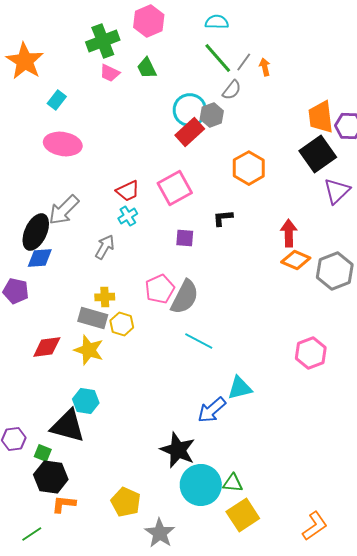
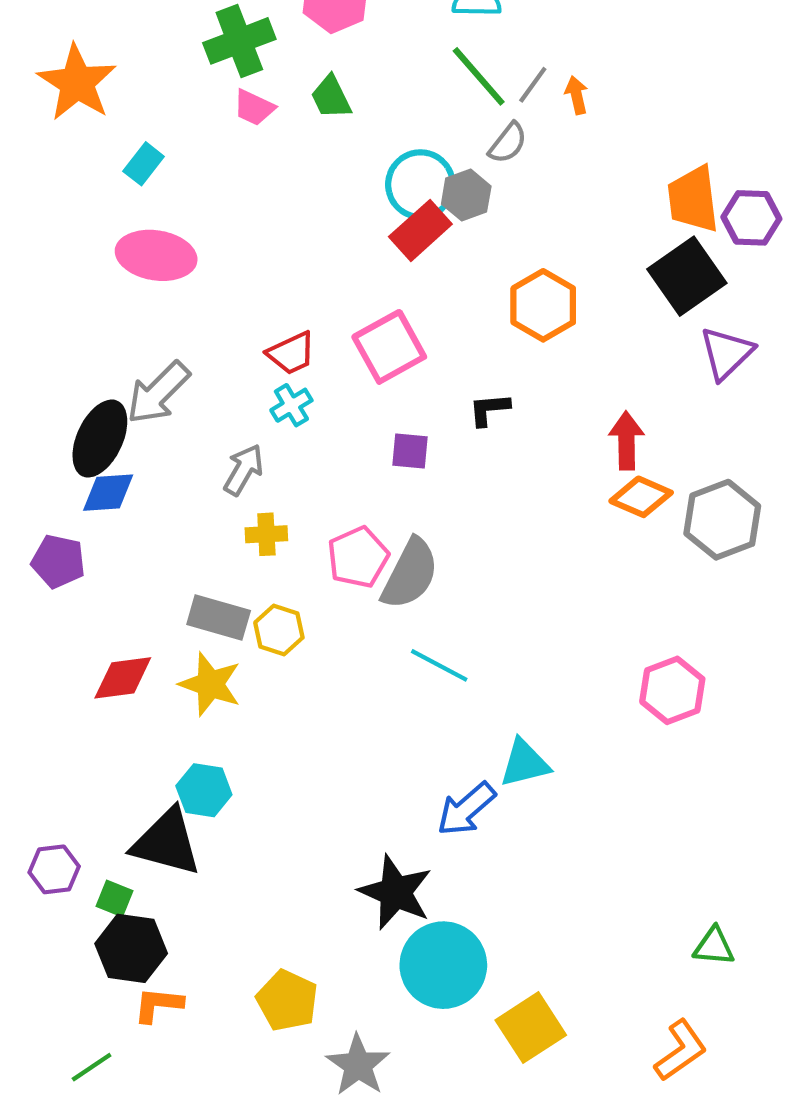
yellow cross: (105, 297) -> (266, 534), moved
green triangle: (233, 483) -> (714, 946), moved

